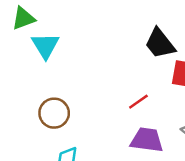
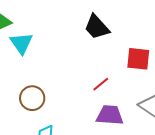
black trapezoid: (160, 44) -> (97, 27), moved

